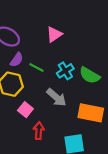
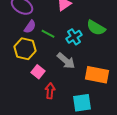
green semicircle: (90, 75) -> (96, 28), moved

